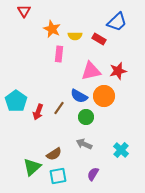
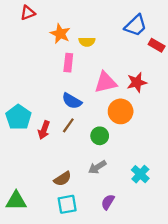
red triangle: (24, 11) -> (28, 13), turned 40
red rectangle: (99, 39) -> (157, 45), moved
blue semicircle: (79, 96) -> (72, 101), moved
gray arrow: (84, 144) -> (97, 167), turned -56
green triangle: (32, 167) -> (16, 201), moved, turned 42

